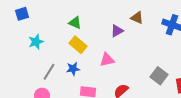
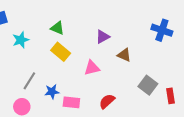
brown triangle: (137, 18) -> (124, 55), moved
cyan star: (36, 42) -> (21, 40), moved
blue star: (73, 69) -> (52, 92), moved

